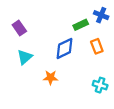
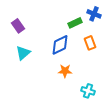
orange star: (51, 78) -> (65, 71), moved
cyan cross: (100, 85) -> (88, 91), moved

